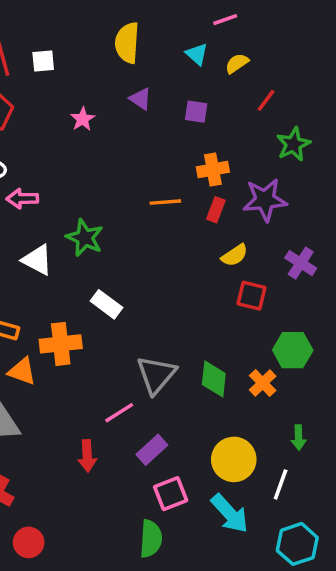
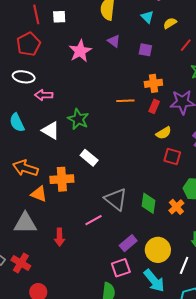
pink star: (83, 119) -> (80, 51), size x1.6
gray triangle: (156, 375) -> (116, 199), turned -35
purple rectangle: (152, 450) -> (128, 243), moved
red arrow: (87, 456) -> (59, 237), moved

